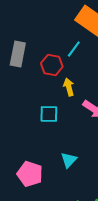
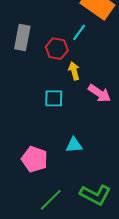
cyan triangle: (69, 160) -> (74, 145), turned 42

